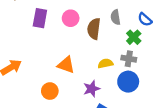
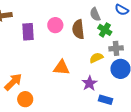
green cross: (134, 37) -> (105, 30), moved
orange circle: (50, 91) -> (25, 99), moved

